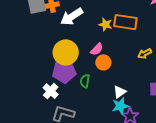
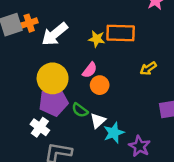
green semicircle: (85, 81) -> (80, 110), turned -56
white triangle: (120, 92) -> (98, 121), moved
cyan star: (120, 106) -> (114, 133), moved

